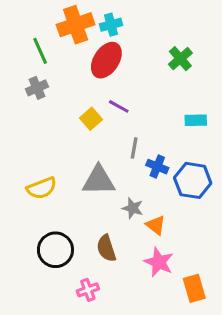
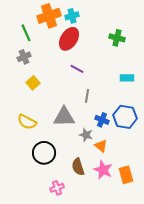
green cross: (180, 59) -> (117, 38), turned -35
yellow square: (91, 119) -> (33, 83), moved
blue cross: (157, 167) -> (102, 120), moved
yellow semicircle: (42, 188) -> (27, 122), turned 48
brown semicircle: (106, 248) -> (78, 167), moved
black circle: (55, 250) -> (44, 153), moved
orange rectangle: (194, 288) -> (126, 175), moved

